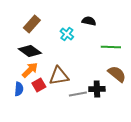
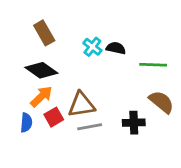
black semicircle: (89, 21) -> (116, 48), moved
brown rectangle: (32, 24) -> (44, 33), turned -72
gray line: (78, 94) -> (90, 127), moved

